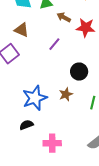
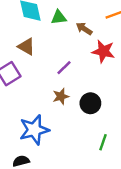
brown arrow: (64, 17) -> (84, 29), moved
brown star: (66, 94) -> (61, 96), moved

